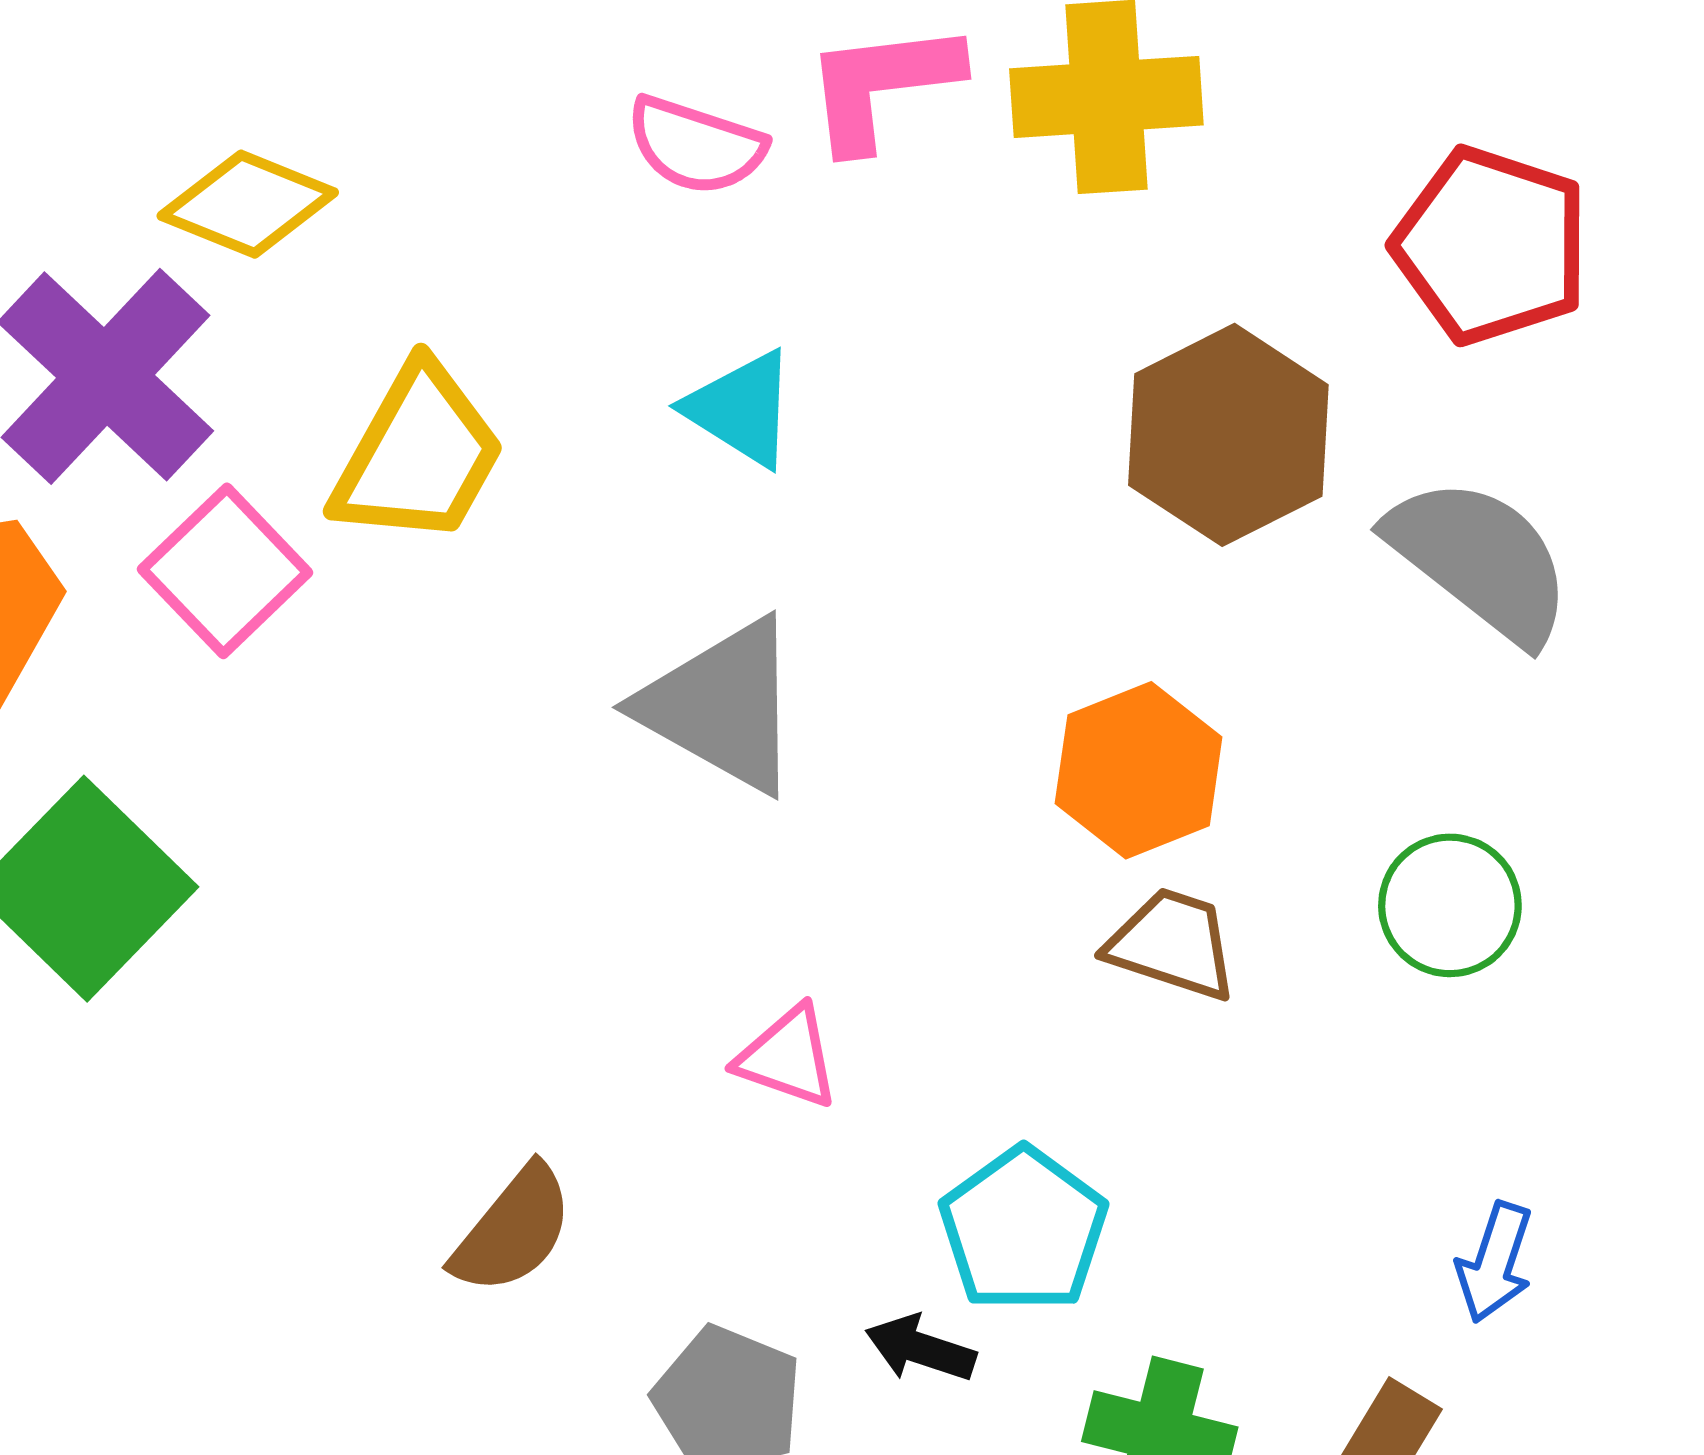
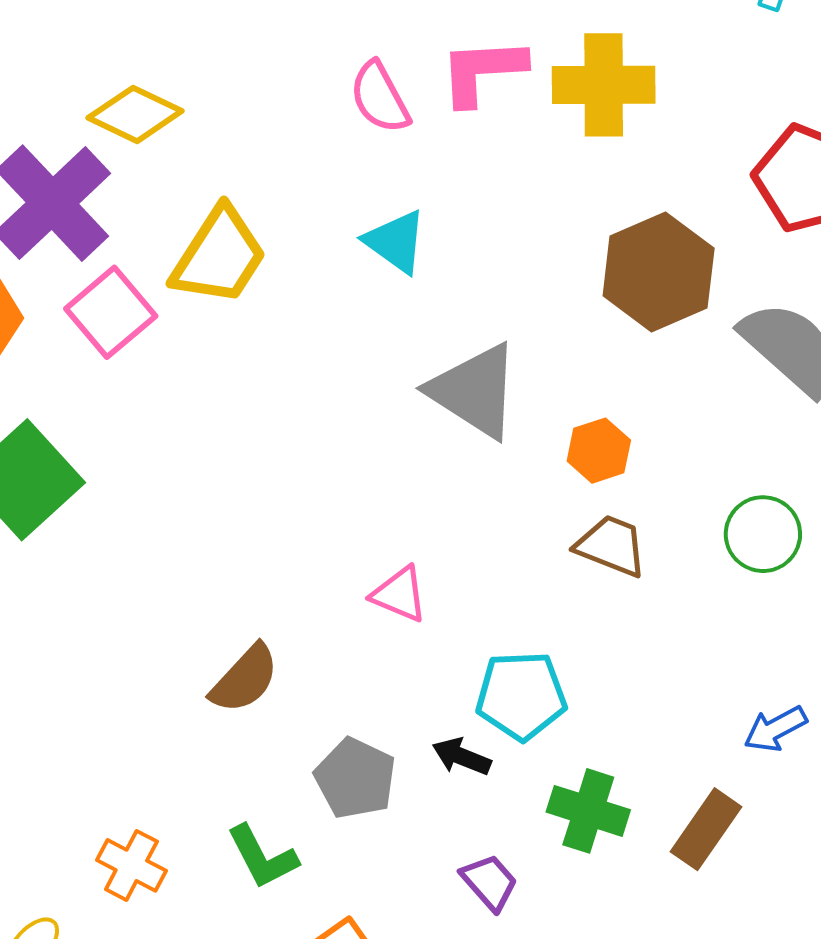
pink semicircle: (696, 145) -> (380, 98), turned 40
gray triangle: (722, 706) -> (474, 391), moved
orange hexagon: (1139, 770) -> (599, 451), size x0.7
cyan pentagon: (1023, 1230) -> (521, 696), turned 30
blue arrow: (1495, 1262) -> (775, 729), turned 40

